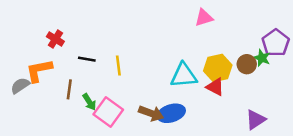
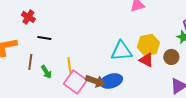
red cross: (55, 39) -> (28, 17), moved
brown circle: (247, 64) -> (171, 57), moved
yellow line: (118, 65) -> (69, 65), moved
pink square: (108, 112) -> (75, 82), moved

